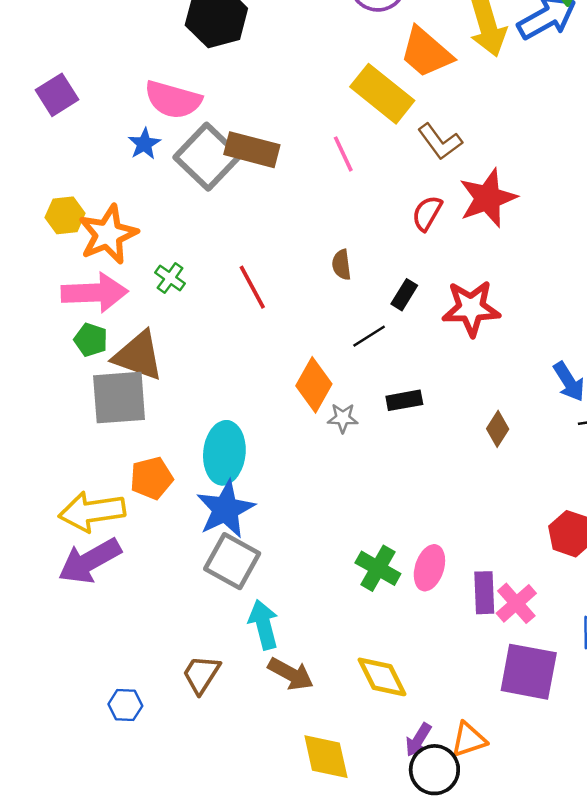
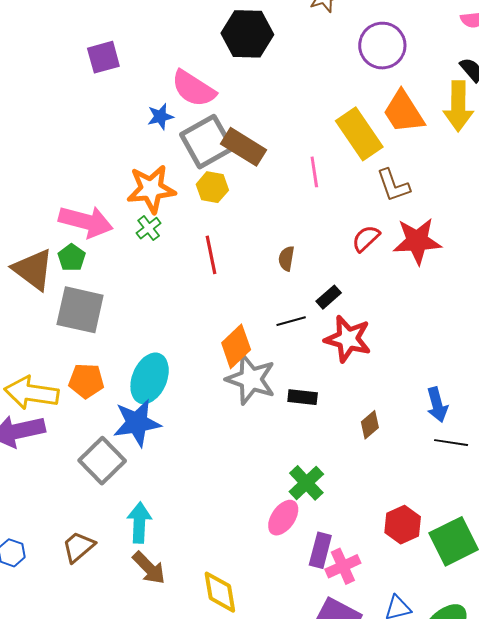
yellow hexagon: (65, 215) -> (212, 187), moved
orange star: (108, 234) -> (151, 189), moved
red star: (471, 308) -> (348, 339), moved
brown triangle: (138, 356) -> (33, 269), moved
black rectangle: (404, 400) -> (303, 397), moved
gray star: (343, 418) -> (251, 379), size x2.0
gray square: (232, 561) -> (102, 461), moved
green cross: (378, 568) -> (306, 483), moved

